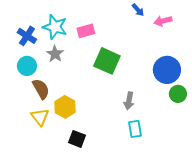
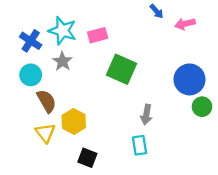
cyan rectangle: (135, 129) -> (140, 145), moved

